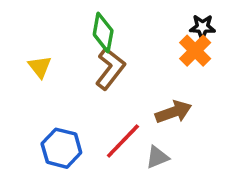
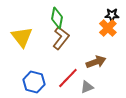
yellow triangle: (40, 67) -> (22, 37), size x1.6

